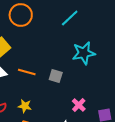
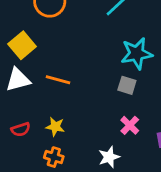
gray square: (56, 76) -> (127, 85), moved

